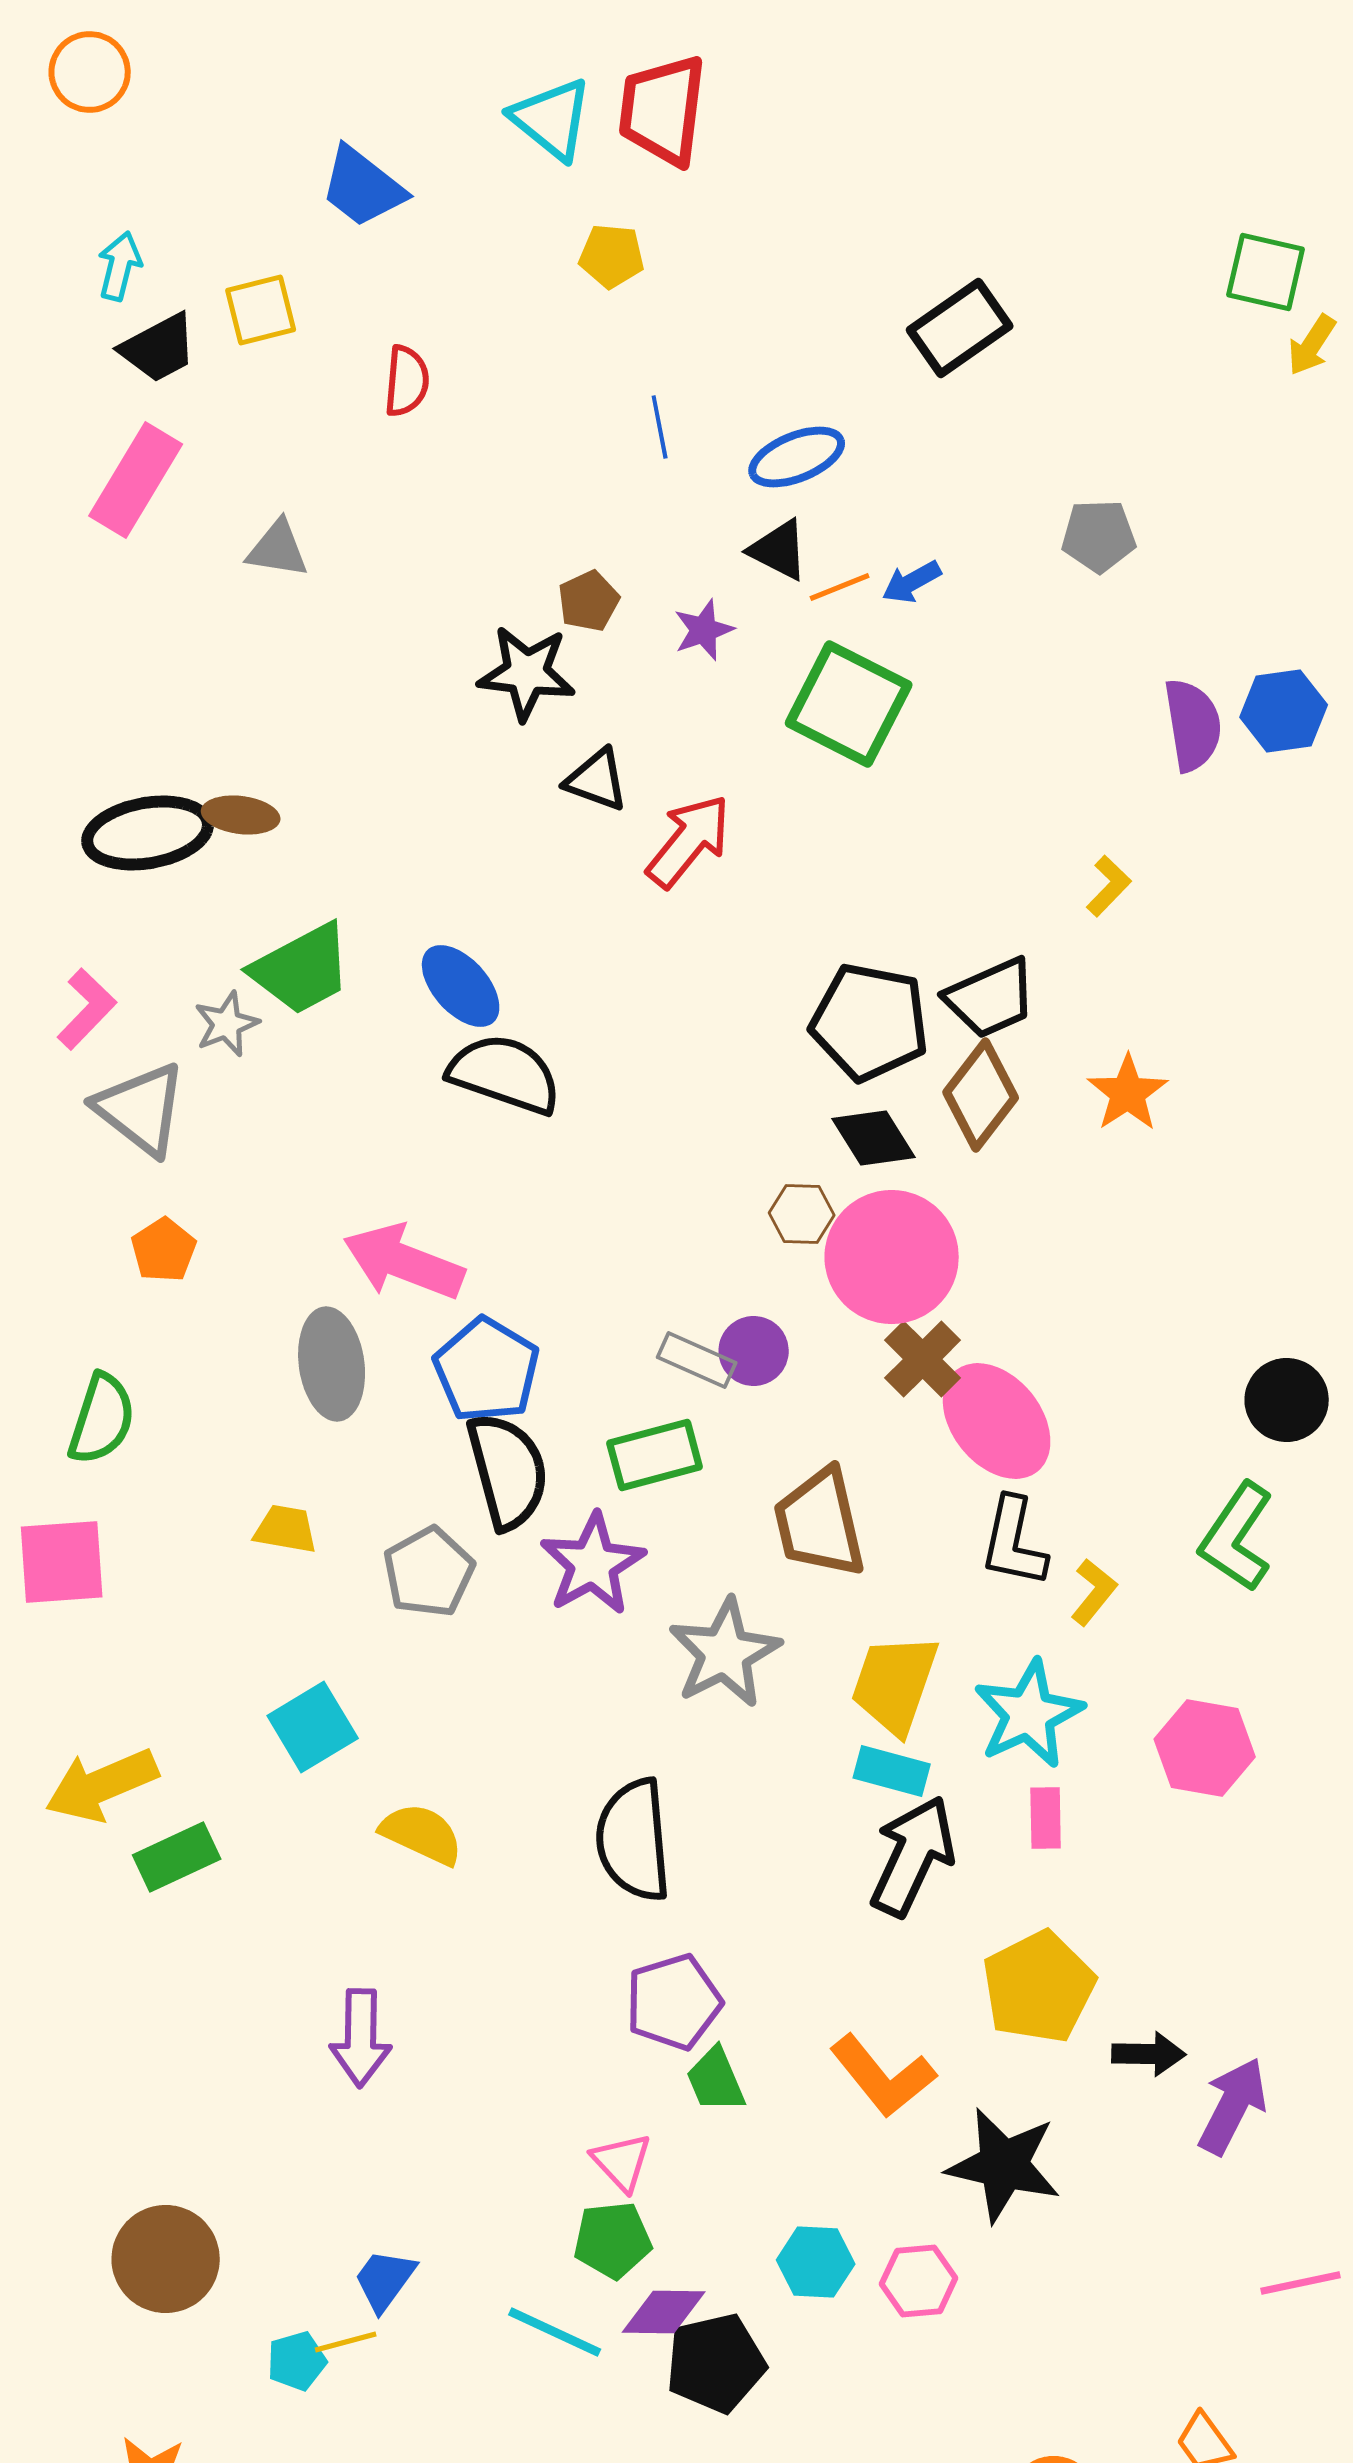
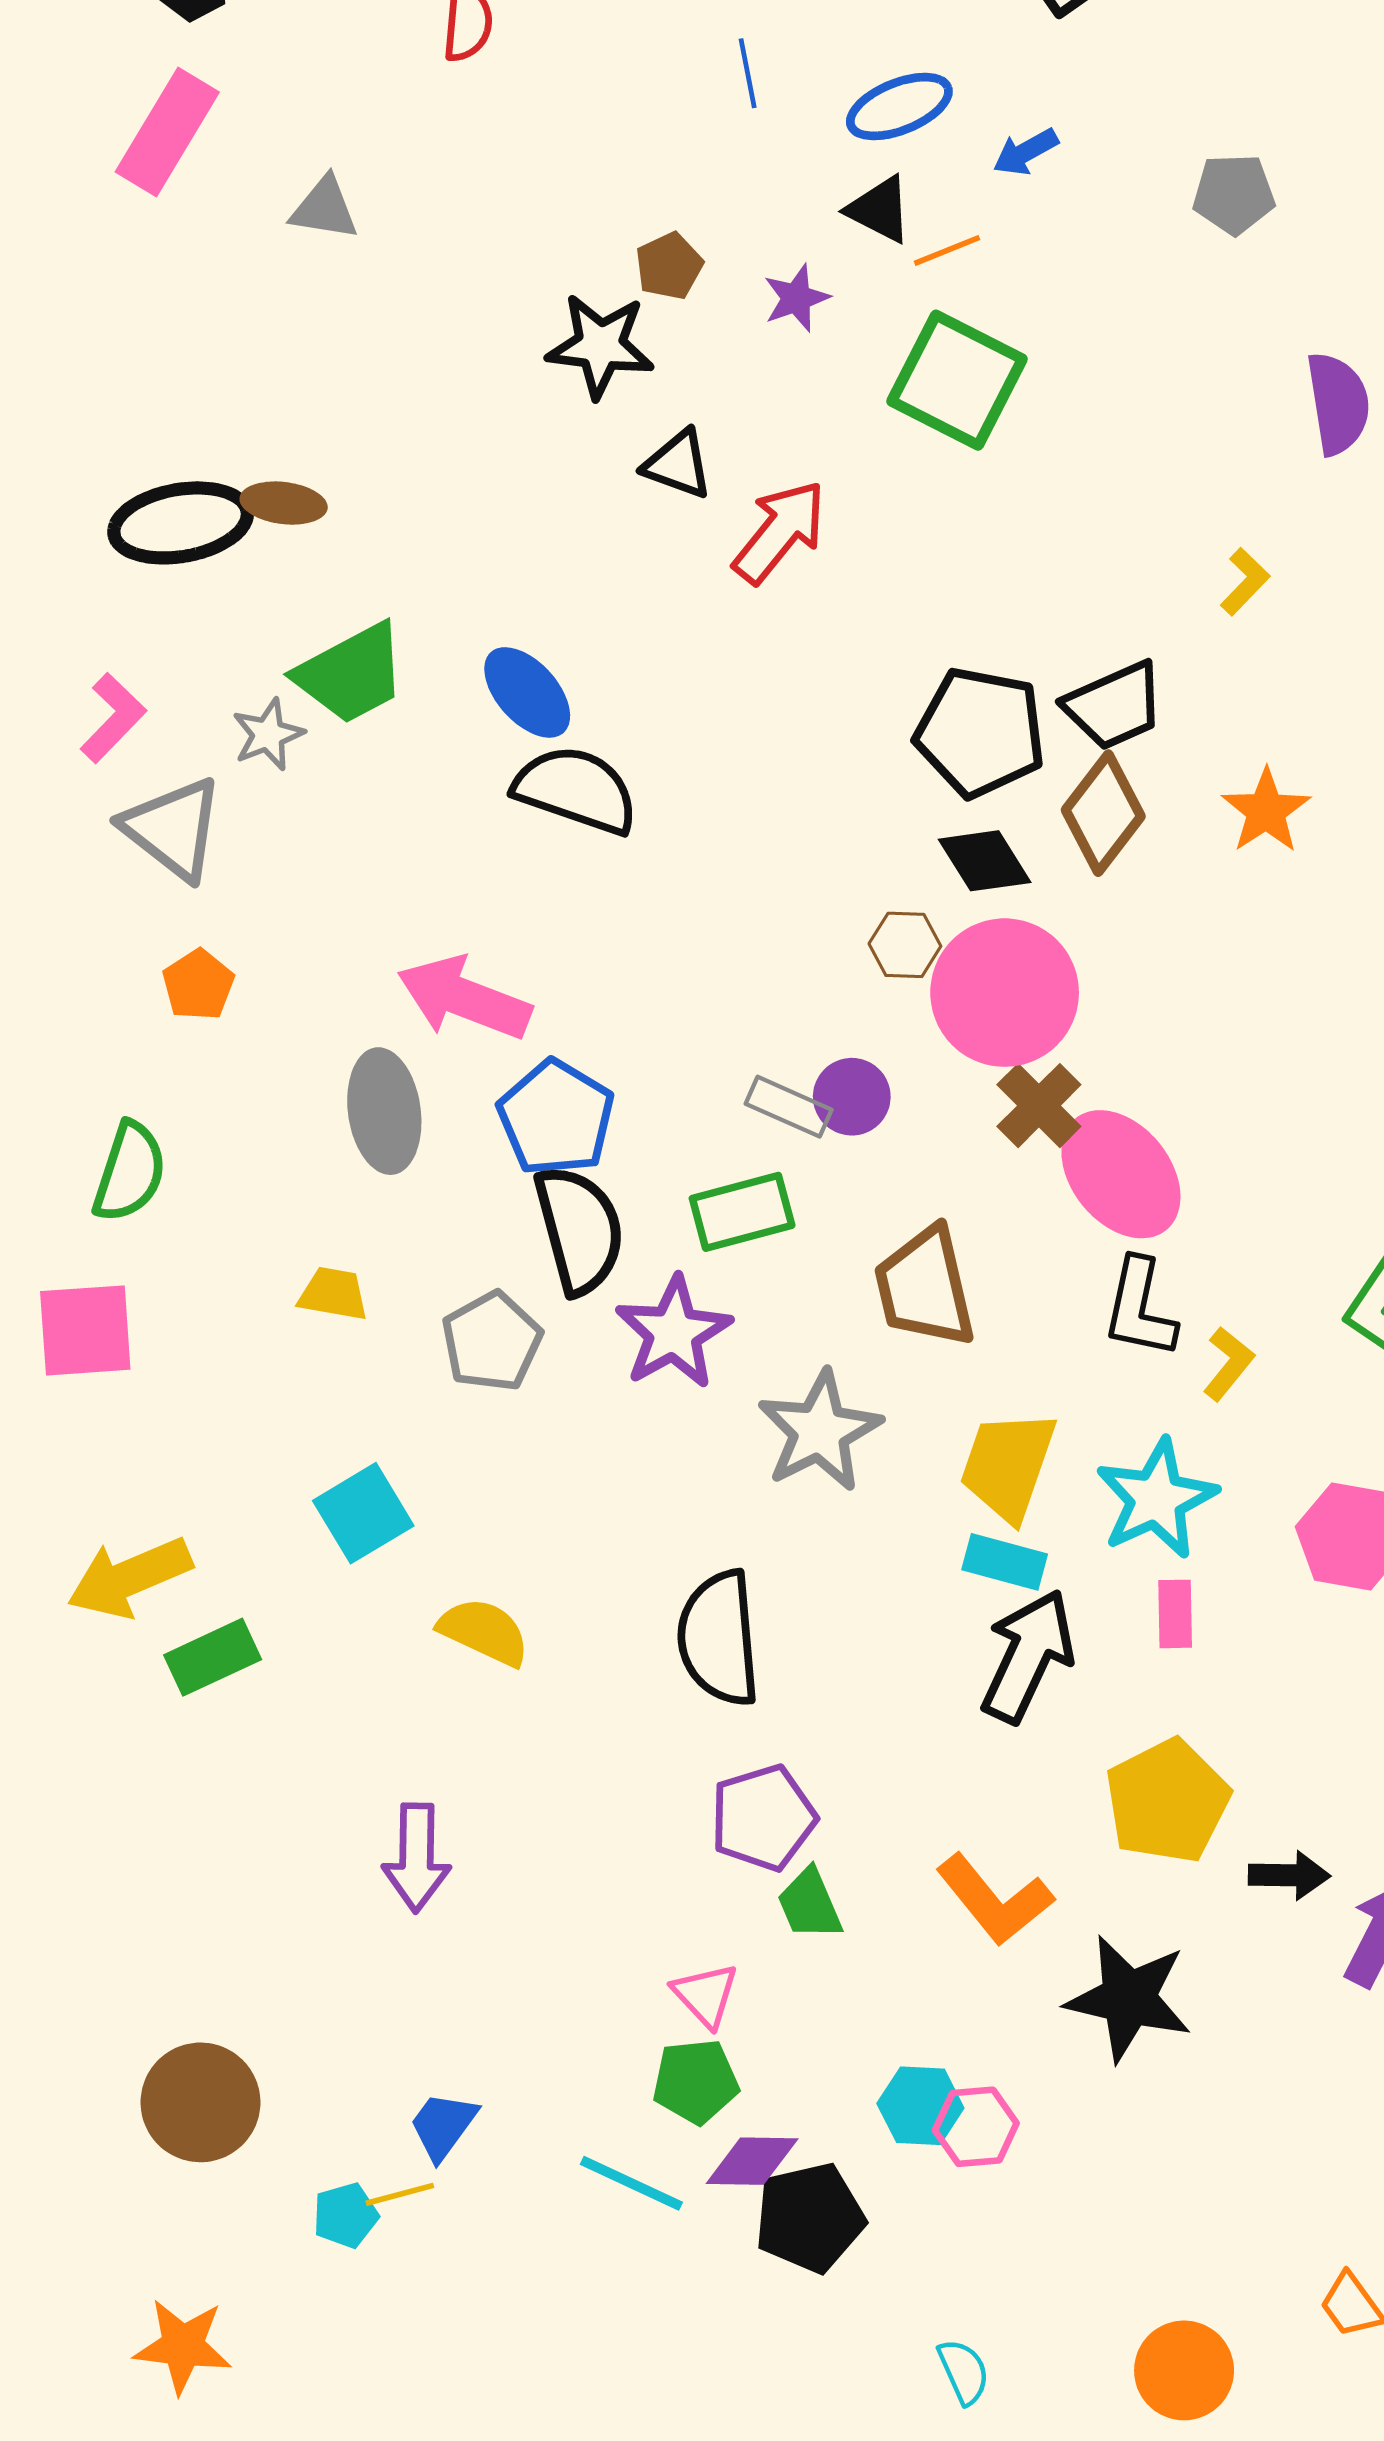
blue arrow: (912, 582) -> (1026, 152), moved
pink hexagon: (919, 2281) -> (976, 2127), moved

